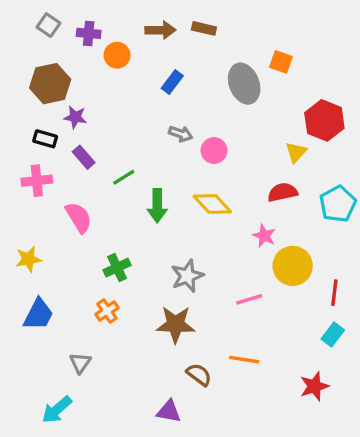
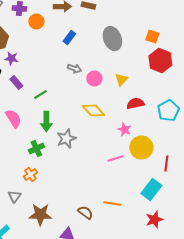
orange square: (281, 62) -> (152, 36), moved
yellow triangle: (296, 152) -> (121, 80), moved
green arrow: (157, 206) -> (46, 122), moved
gray star: (187, 276) -> (66, 138), moved
pink line: (249, 299) -> (115, 158), moved
brown star: (176, 324) -> (40, 214), moved
cyan rectangle: (333, 334) -> (151, 190), moved, size x1.5
gray triangle: (80, 363) -> (14, 196), moved

